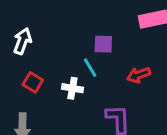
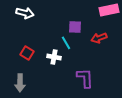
white arrow: (22, 41) -> (25, 13), moved, turned 84
red arrow: (139, 75) -> (99, 38), moved

